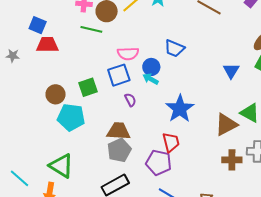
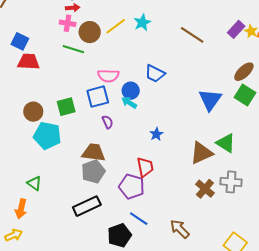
blue triangle: (231, 71) -> (210, 100), size x1.4
blue star: (180, 109) -> (156, 134), size x0.5
brown cross: (232, 160) -> (205, 189), turned 36
green triangle: (61, 166) -> (34, 183), size x0.6

